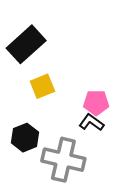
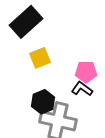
black hexagon: (25, 138) -> (43, 102), moved

